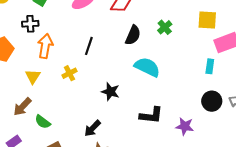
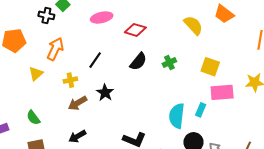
black cross: (30, 24) -> (46, 15), moved
cyan semicircle: (147, 67) -> (177, 116), moved, turned -125
black star: (110, 92) -> (105, 93), moved
brown arrow: (22, 107) -> (78, 103), moved

